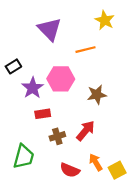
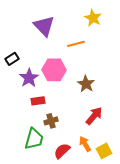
brown star: (97, 95) -> (86, 84), turned -30
red arrow: (86, 131) -> (94, 116), moved
green trapezoid: (24, 157) -> (34, 139), moved
red semicircle: (70, 170) -> (62, 151), turned 114

